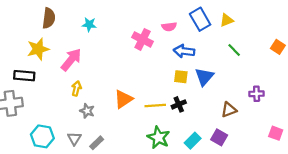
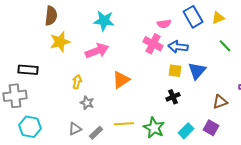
cyan star: (89, 25) -> (104, 21), moved, size x1.5
pink cross: (143, 39) -> (153, 44), moved
yellow star: (38, 49) -> (60, 42), moved
pink arrow: (71, 60) -> (97, 51), moved, turned 30
orange triangle: (123, 99) -> (121, 80), moved
yellow line: (155, 105) -> (124, 124), moved
cyan hexagon: (42, 136) -> (30, 127), moved
gray triangle: (74, 139) -> (75, 129), turned 32

